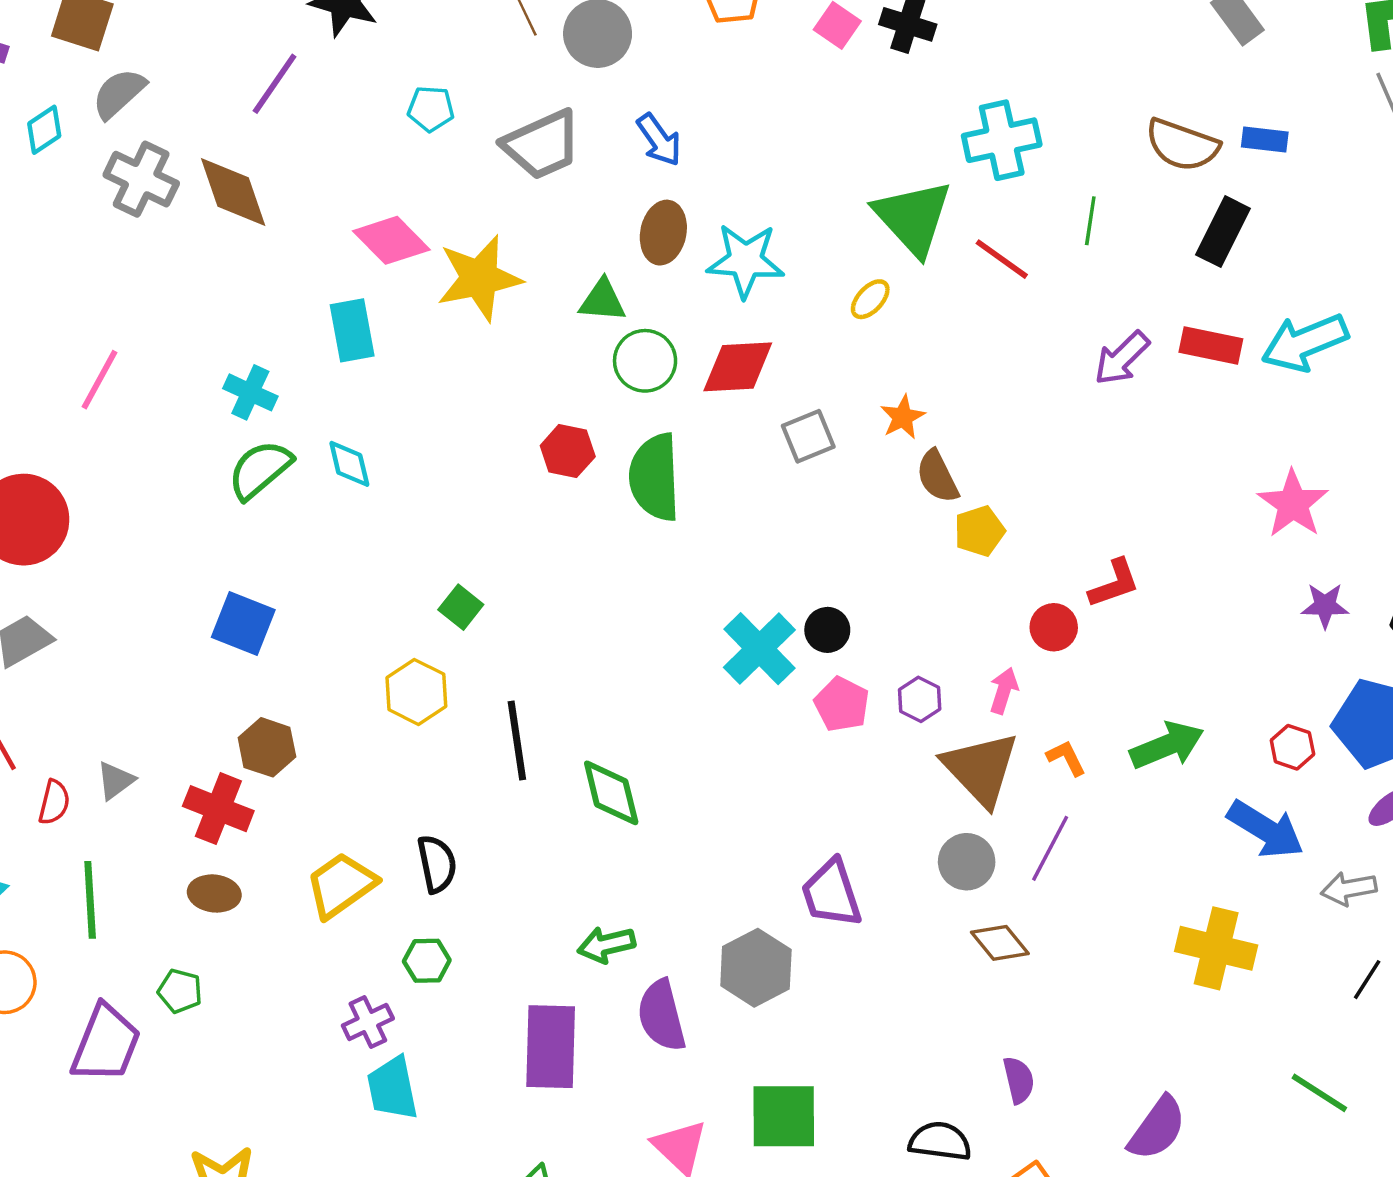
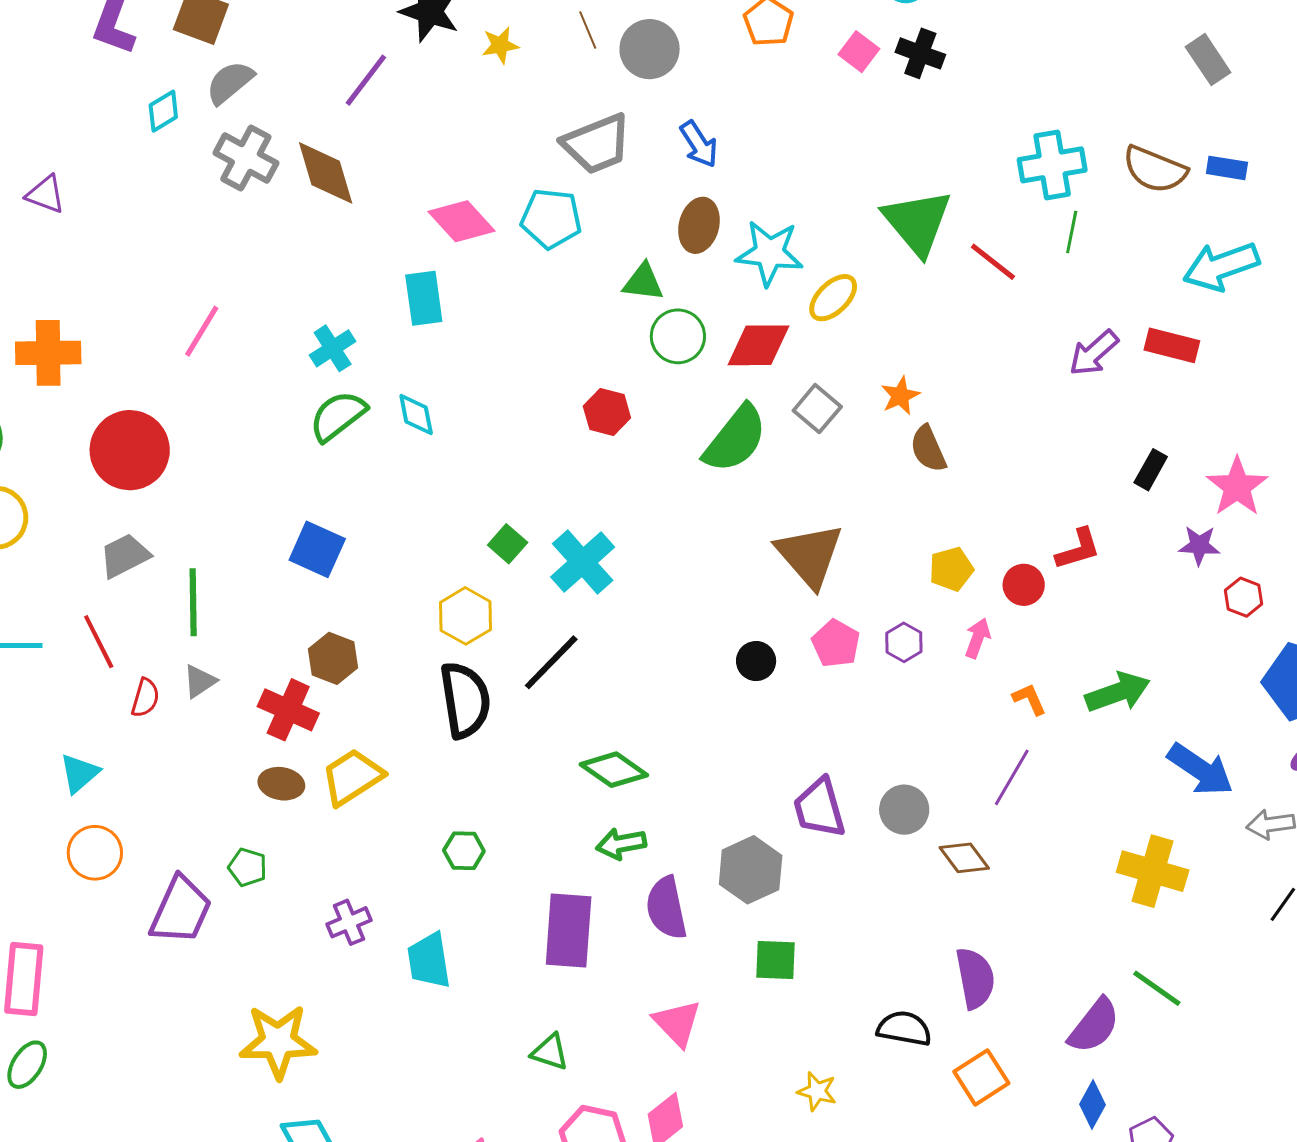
cyan pentagon: (431, 109) -> (551, 219), moved, size x1.5
cyan cross: (1002, 140) -> (1052, 165), moved
black rectangle: (1223, 232) -> (1151, 470), moved, size x0.7
yellow star: (479, 278) -> (500, 45), moved, size x0.5
yellow ellipse: (870, 299) -> (833, 298), moved, size x1.4
cyan arrow: (1305, 343) -> (1221, 266), moved
cyan cross: (250, 392) -> (333, 348), turned 30
gray square: (808, 436) -> (817, 409), turned -30
green semicircle: (655, 477) -> (735, 439), moved, turned -142
yellow pentagon: (979, 531) -> (951, 569), moved
purple star: (1325, 606) -> (1199, 545), moved
black circle: (827, 630) -> (756, 661), moved
cyan cross: (759, 649) -> (583, 562), moved
black line: (517, 740) -> (551, 662), turned 50
red hexagon: (1292, 747) -> (1244, 597), moved
brown triangle: (981, 769) -> (810, 555), moved
green diamond: (611, 793) -> (614, 770), moved, turned -44
gray circle: (967, 862) -> (904, 810), moved
black semicircle: (437, 864) -> (465, 700), moved, size x1.5
yellow trapezoid: (341, 885) -> (352, 777), moved
green line: (90, 900) -> (193, 602), moved
purple cross: (368, 1022) -> (349, 922), moved
purple semicircle: (1019, 1080) -> (975, 978), size x1.5
green line: (1319, 1093) -> (1157, 988), moved
green square: (784, 1116) -> (775, 960), moved, size x0.7

